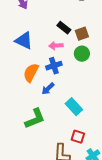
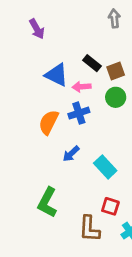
blue triangle: (24, 41) -> (57, 75), moved
blue arrow: (48, 89) -> (71, 154), moved
green L-shape: (35, 119) -> (47, 202), moved, turned 140

